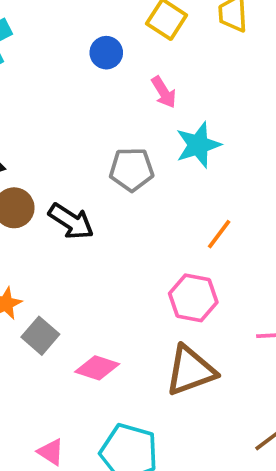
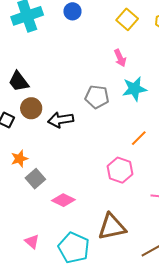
blue circle: (106, 53) -> (72, 11), moved
black arrow: (71, 221) -> (61, 120), turned 130
brown triangle: (190, 371) -> (112, 227), moved

